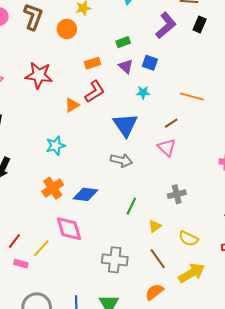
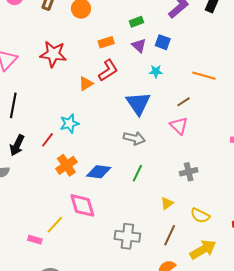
green line: (131, 206) -> (137, 173), moved
red line: (14, 241) -> (48, 140), moved
brown line: (158, 259) -> (170, 235), turned 60

